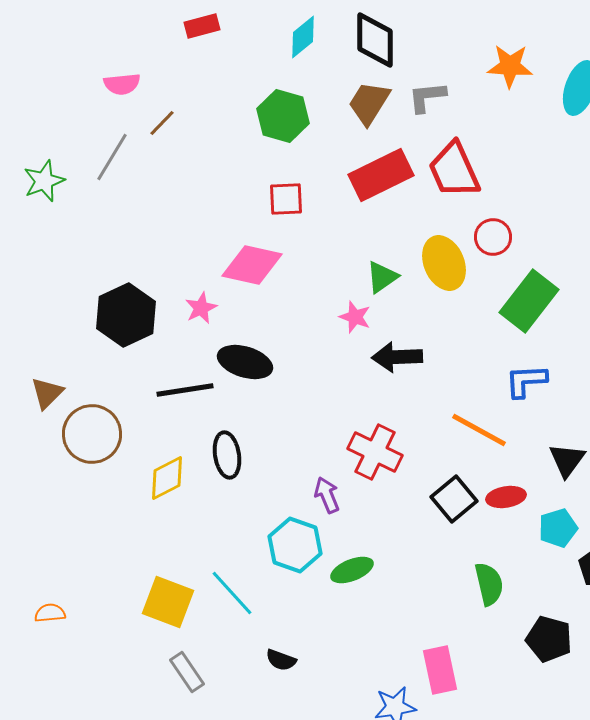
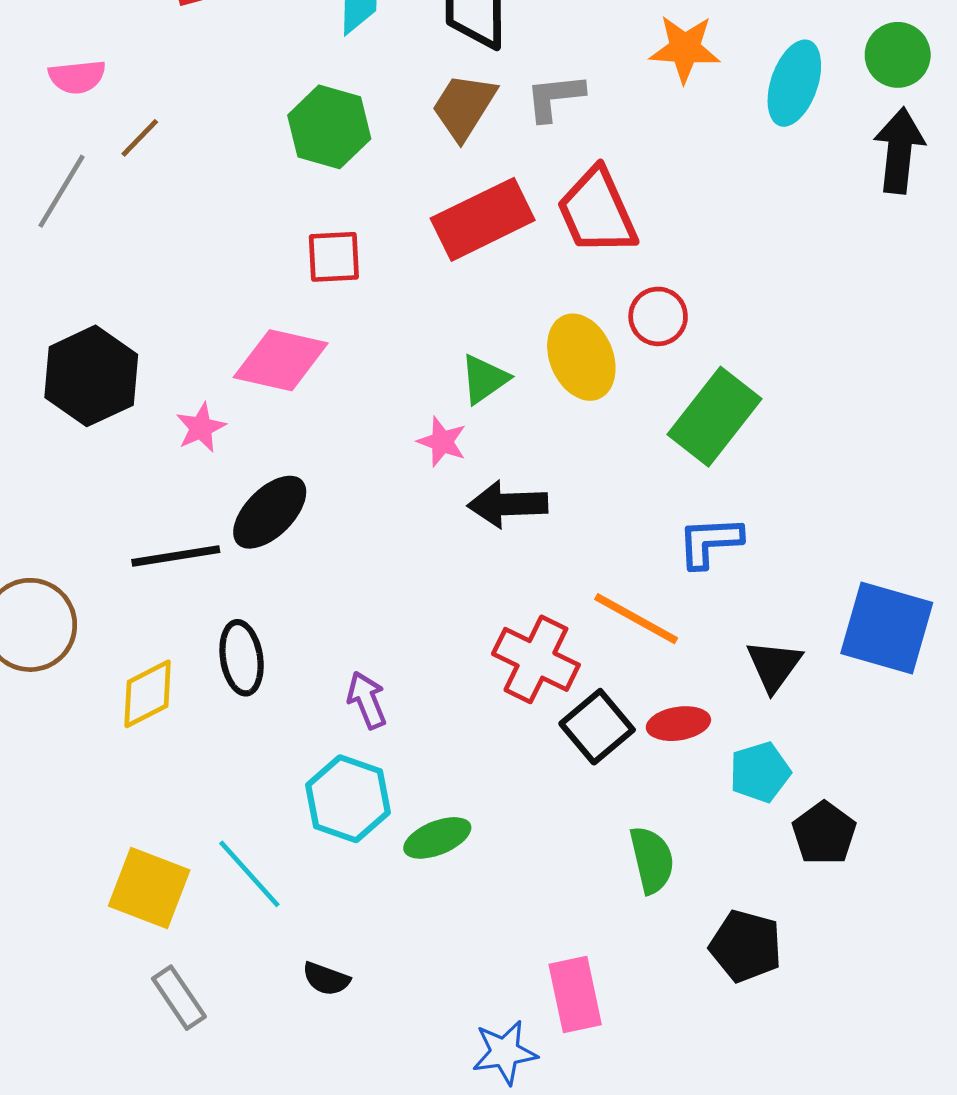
black hexagon: (126, 315) -> (91, 376), moved
black ellipse: (245, 362) -> (270, 512), turned -62
red cross: (375, 452) -> (536, 659), moved
purple arrow: (327, 495) -> (367, 700), moved

